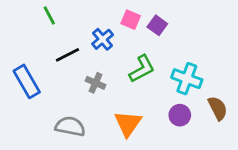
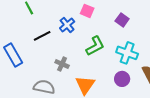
purple square: (157, 25) -> (122, 20), moved
gray cross: (96, 83) -> (62, 64), moved

